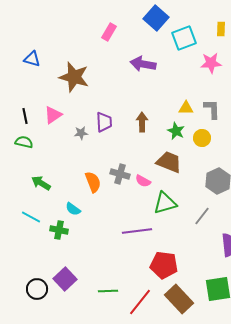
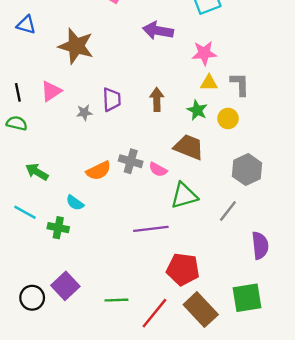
pink star: (211, 63) -> (204, 53), moved
orange semicircle: (93, 182) -> (99, 171), turned 85

